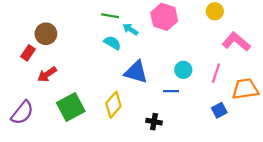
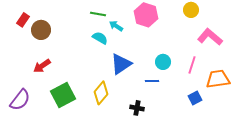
red rectangle: (28, 53) -> (23, 20), moved
blue triangle: (136, 72) -> (121, 64), turned -50

